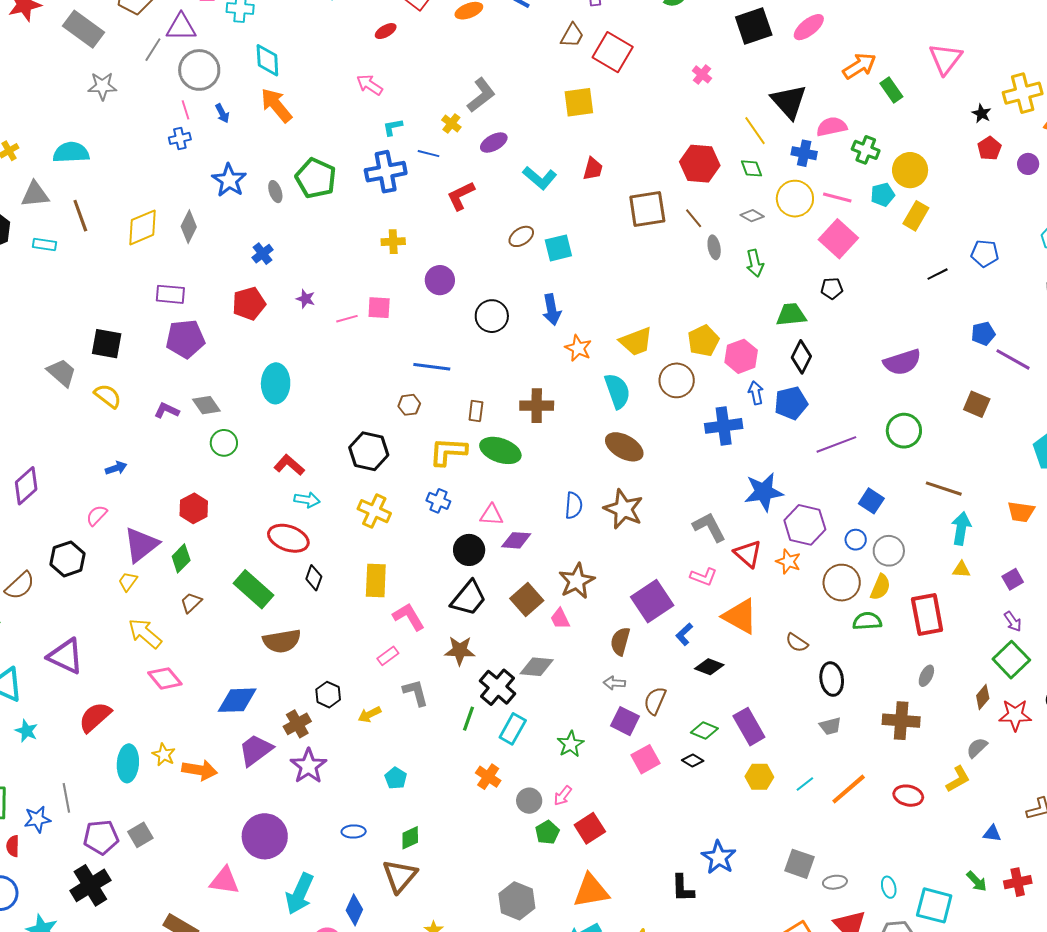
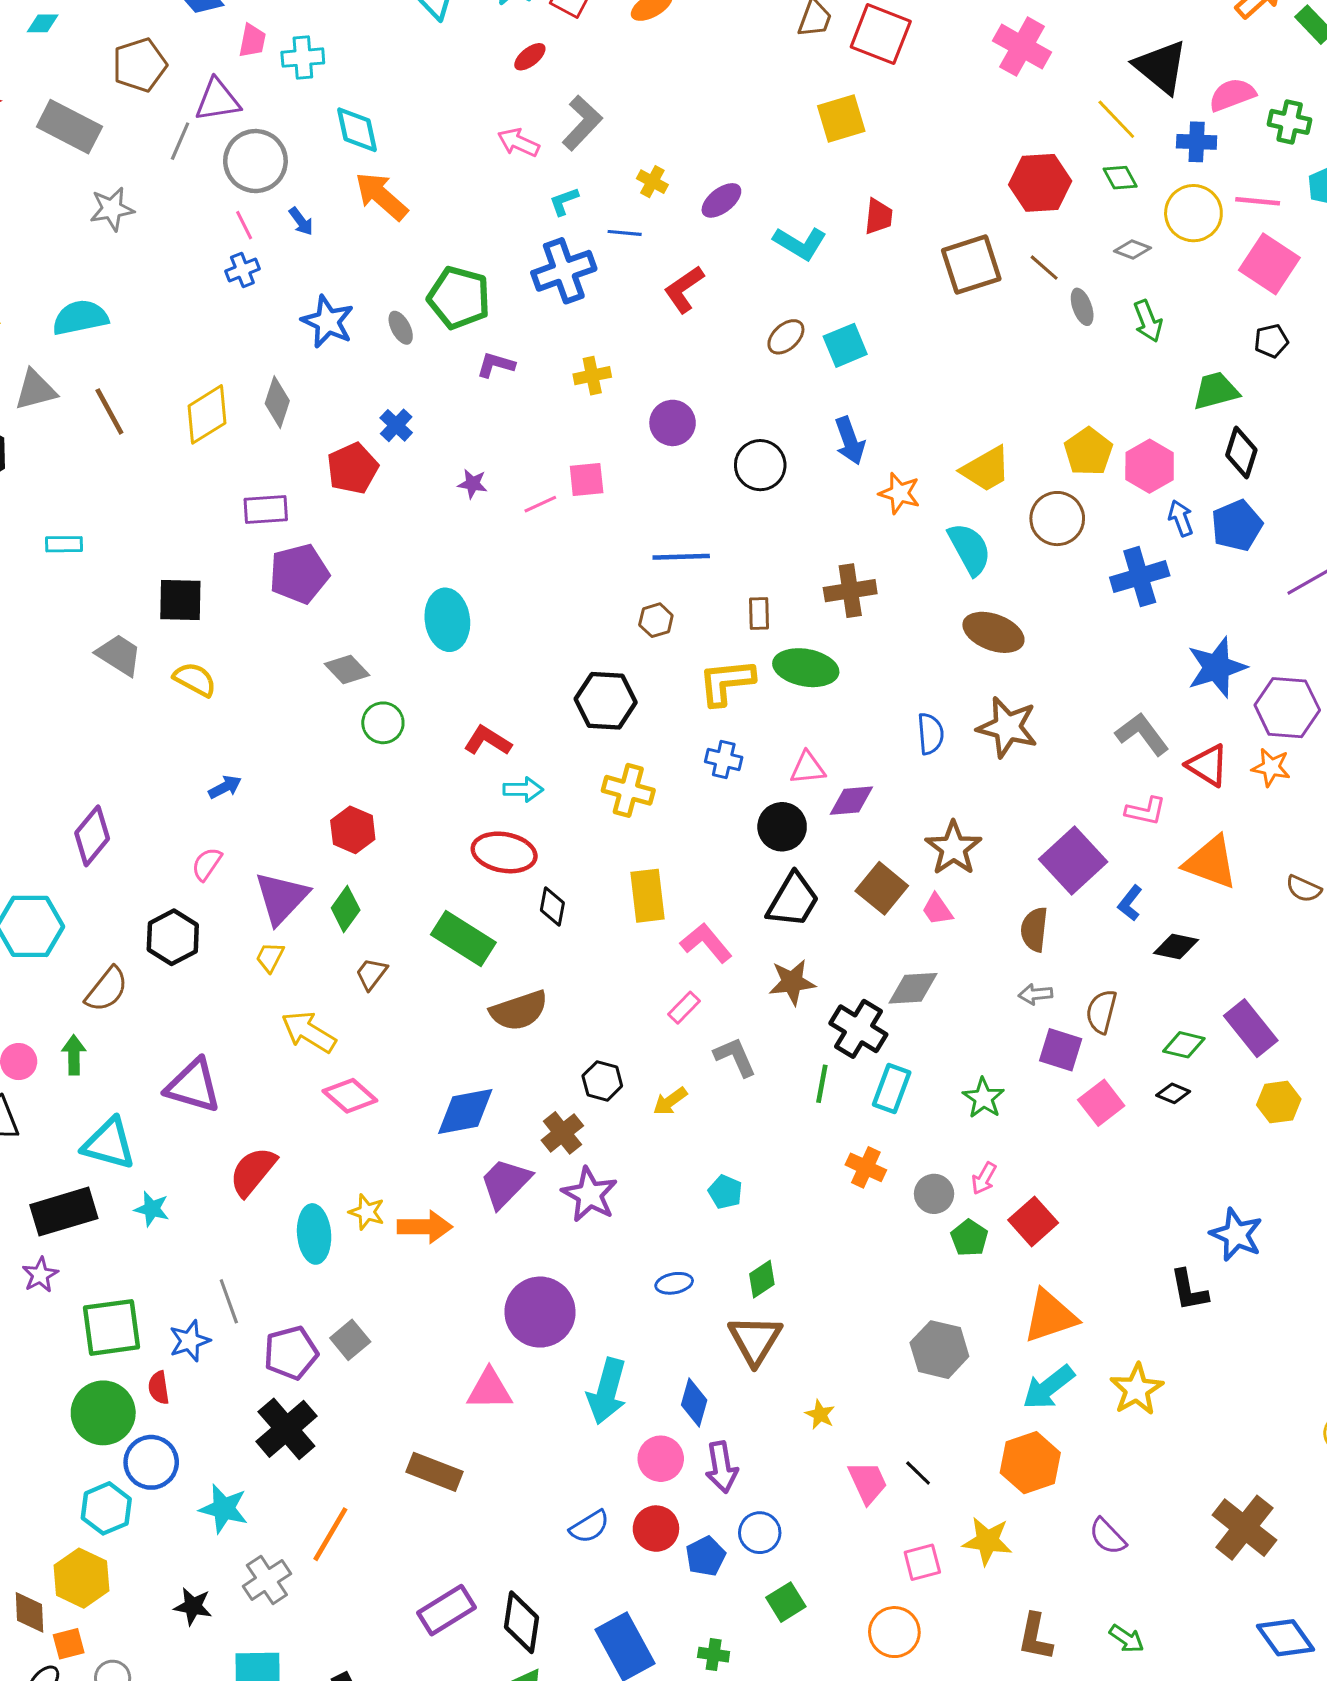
pink cross: (702, 74) -> (1022, 47), size x1.8
gray L-shape: (481, 95) -> (582, 123), moved
cyan rectangle: (44, 244) -> (64, 544), moved
red pentagon: (249, 304) -> (353, 468), moved
purple L-shape: (167, 410) -> (496, 365), moved

